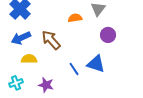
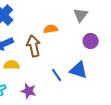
orange semicircle: (75, 18) -> (51, 29), moved
brown arrow: (51, 40) -> (34, 46), turned 30

